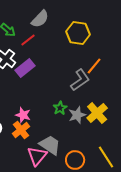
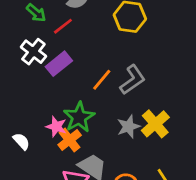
orange line: (94, 66) -> (102, 80), moved
green star: (60, 108) -> (79, 117), moved, size x1.6
orange cross: (21, 130) -> (70, 140), moved

